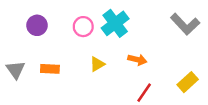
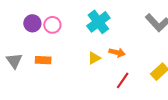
pink circle: (83, 27) -> (52, 25), moved
yellow triangle: (97, 64) -> (94, 58), moved

